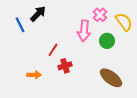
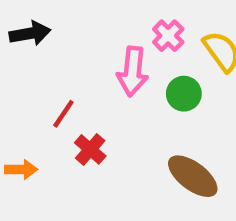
black arrow: (38, 14) -> (30, 33), turned 36
red cross: (65, 66) -> (90, 149), turned -32

